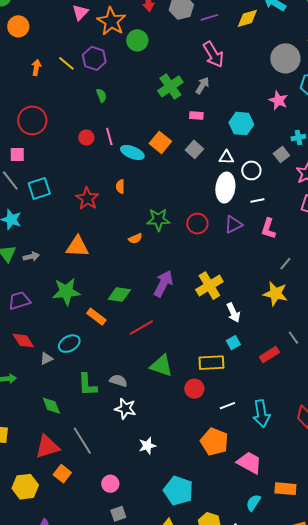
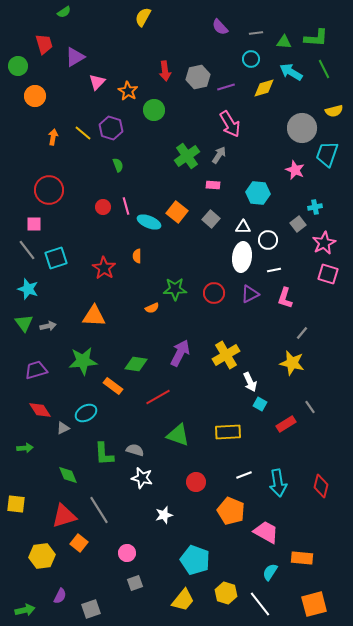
orange star: (111, 21) -> (128, 91), size x0.7
cyan square: (233, 343) -> (260, 404), moved, turned -32
red circle: (194, 389) -> (196, 482), moved

